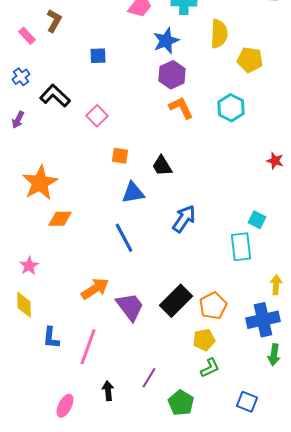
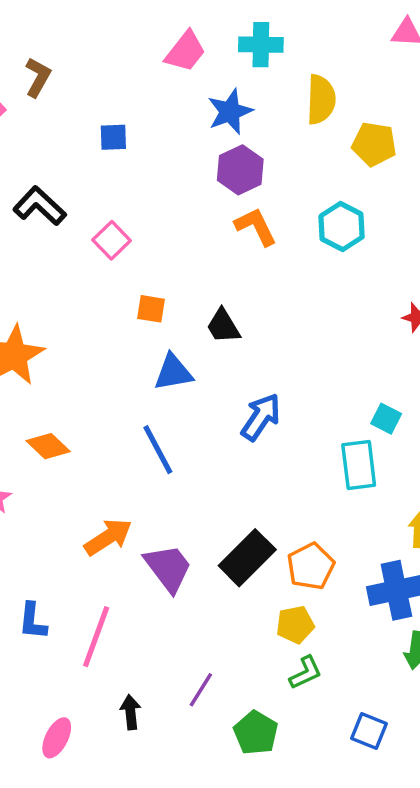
orange diamond: (60, 219) -> (48, 446), moved, turned 45

